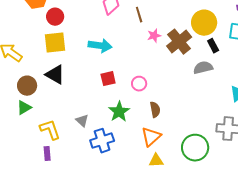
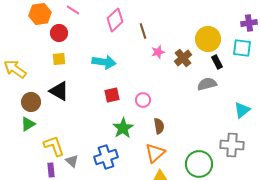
brown cross: (179, 42) -> (183, 58), size x0.7
yellow square: (55, 43) -> (59, 59), size x0.6
gray triangle: (82, 121) -> (72, 161), moved

